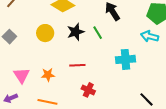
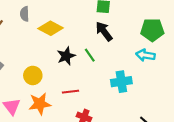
yellow circle: (45, 33) -> (33, 75), moved
orange star: (48, 75) -> (40, 104), size x1.5

